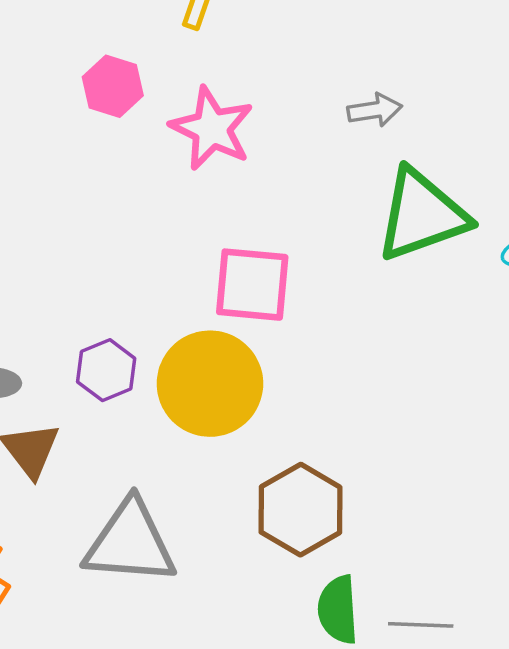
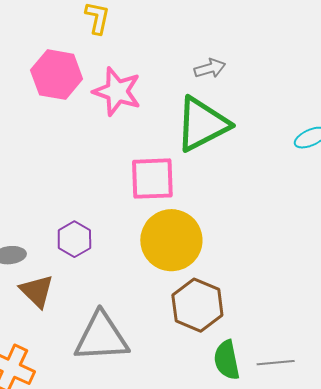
pink hexagon: (113, 86) -> (57, 75), size x1.4
green triangle: (422, 215) -> (202, 124), moved
yellow circle: (210, 384) -> (171, 240), moved

